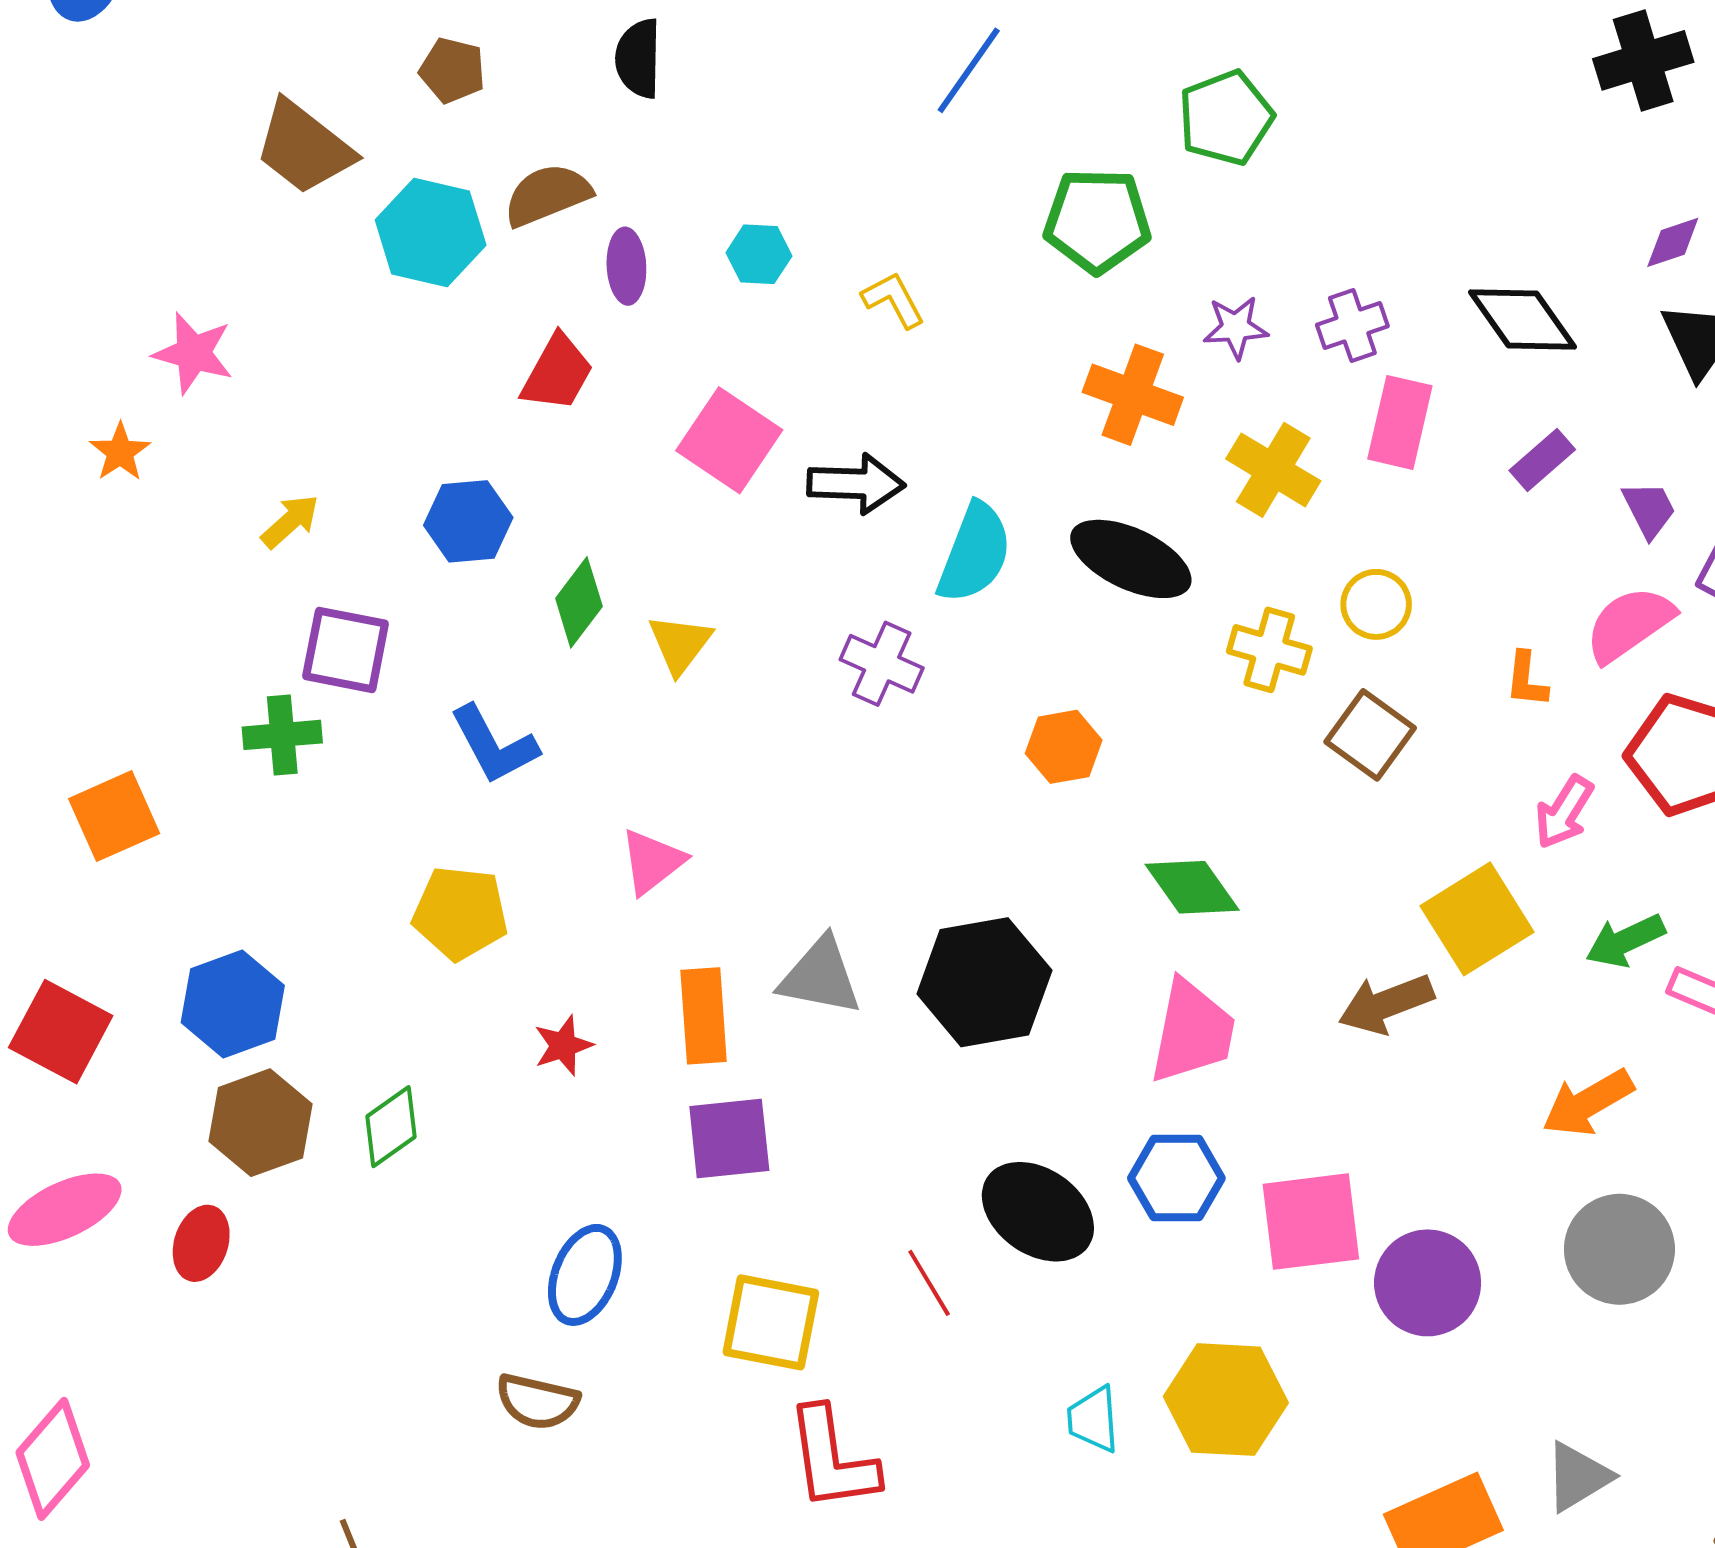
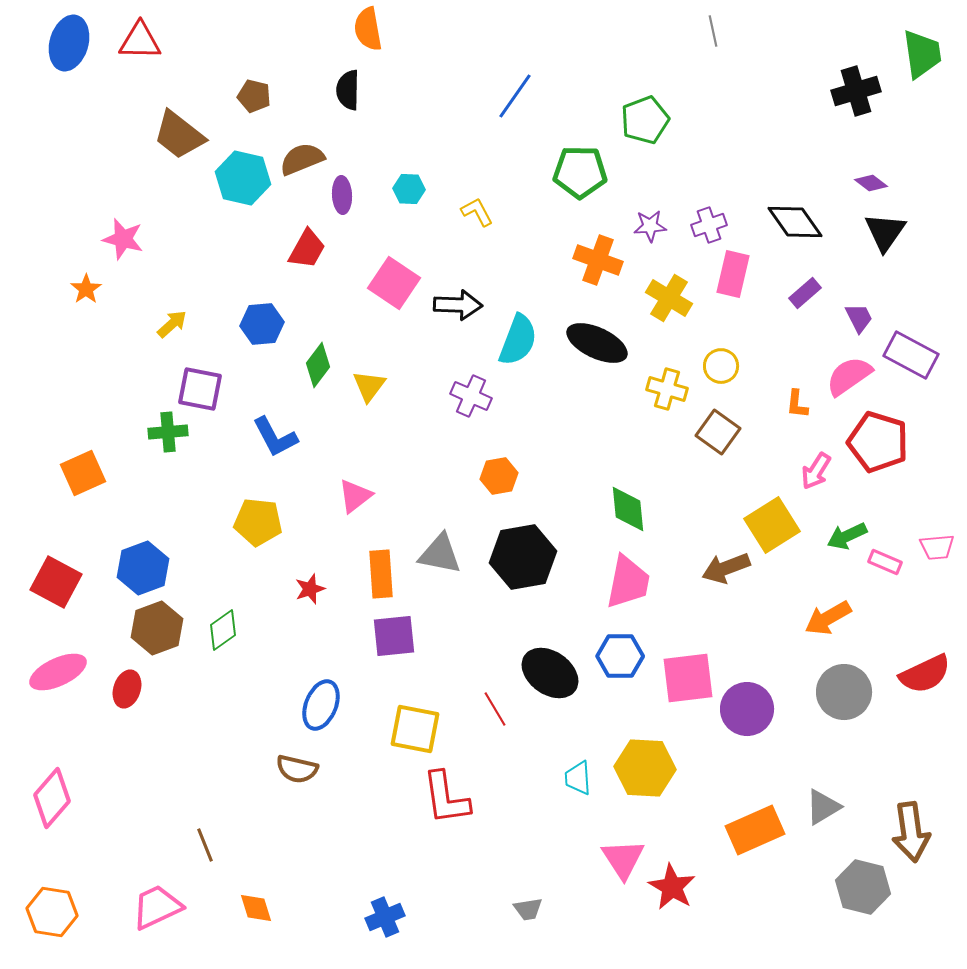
purple diamond: (1673, 242) -> (871, 183), turned 56
orange hexagon: (1064, 747) -> (499, 476), moved
green diamond: (1192, 887) -> (628, 509), turned 30

